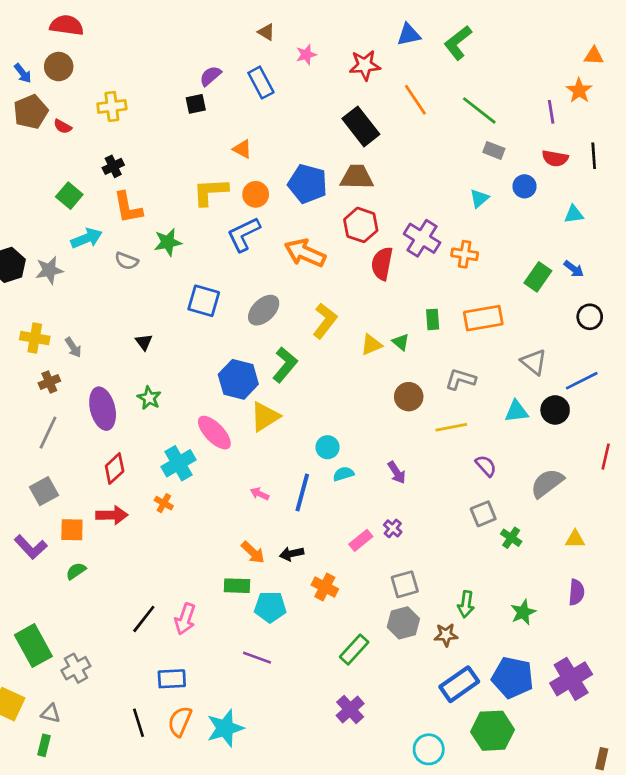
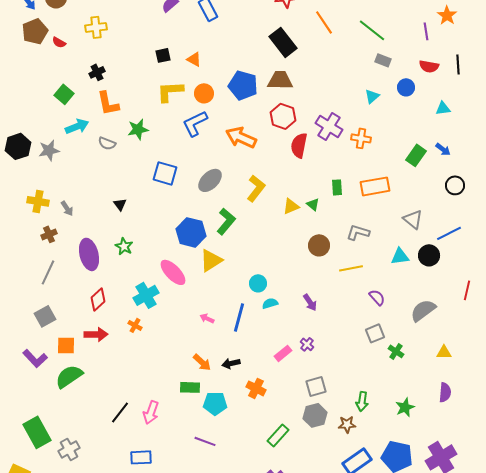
black square: (196, 104) -> (163, 55), moved
green semicircle: (76, 571) -> (69, 376), size x1.8

